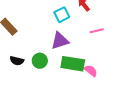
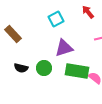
cyan square: (62, 15) -> (56, 19), moved

